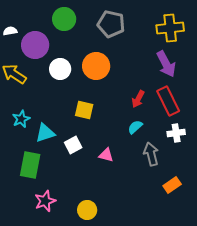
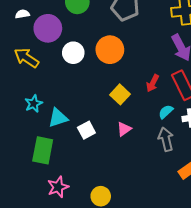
yellow square: (84, 110) -> (120, 94), moved, turned 30
cyan semicircle: (135, 127) -> (166, 112), moved
pink triangle: (106, 155) -> (124, 129), moved, turned -49

